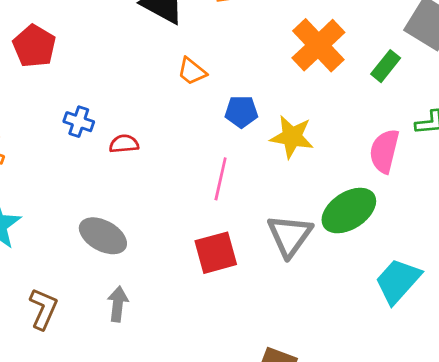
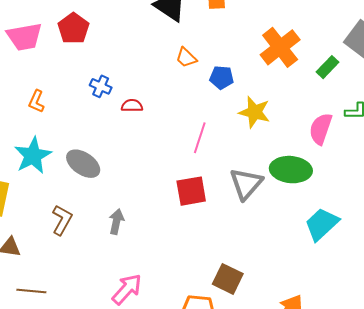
blue pentagon: (241, 112) -> (222, 77), moved
green ellipse: (349, 211) -> (291, 170), turned 33
gray ellipse: (103, 236) -> (83, 164), moved

